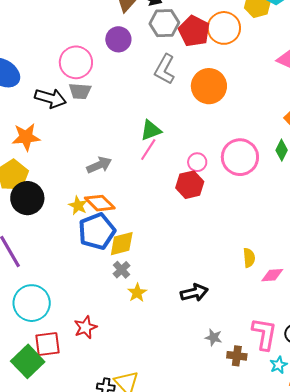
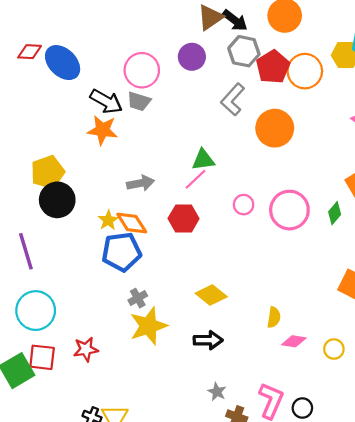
orange star: (26, 137) -> (102, 130), moved
red hexagon: (190, 185) -> (184, 219), moved
yellow diamond: (122, 244) -> (211, 295), moved, turned 40
yellow star: (137, 293) -> (148, 326), size x1.8

